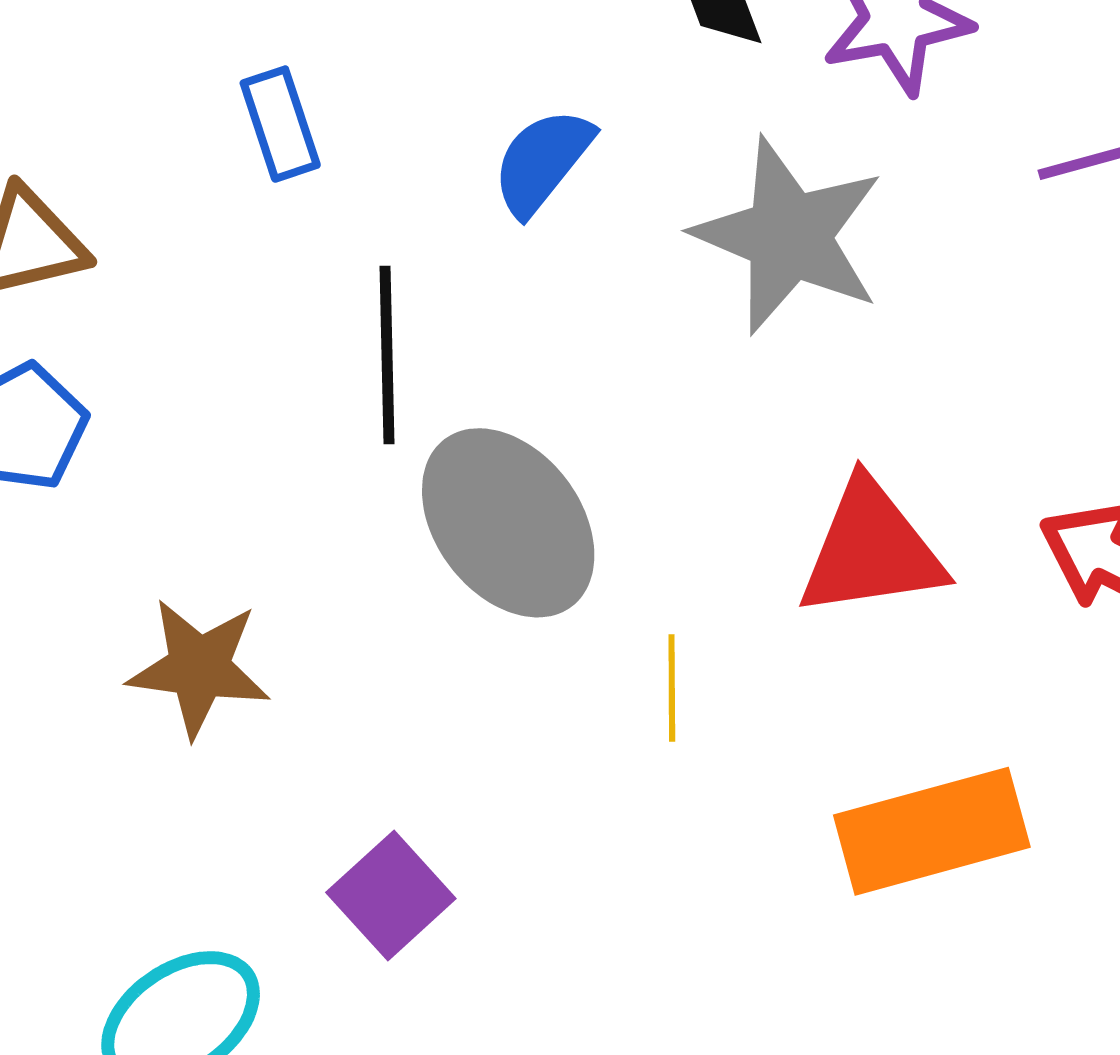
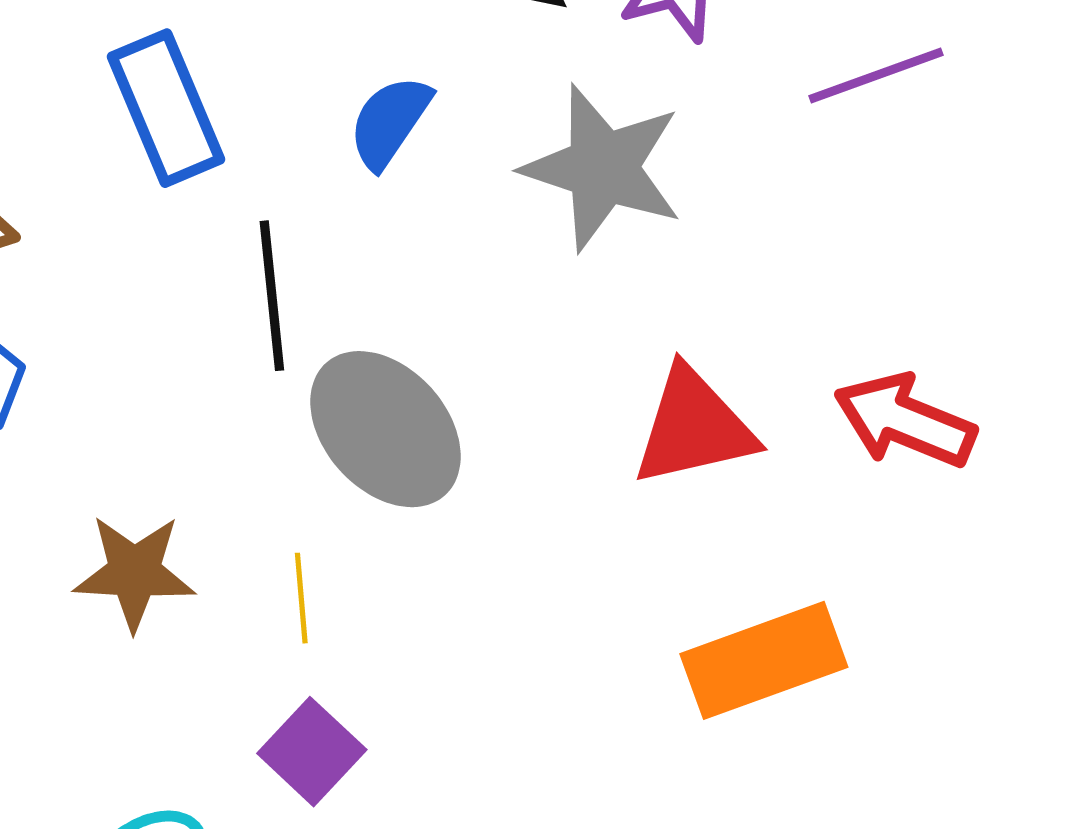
blue rectangle: (280, 124) -> (166, 108), size x1.6
yellow line: (672, 688) -> (301, 598), moved

